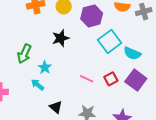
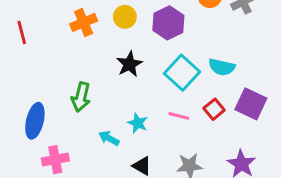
cyan square: (110, 41) -> (182, 73), moved
cyan semicircle: (132, 53) -> (222, 67), moved
cyan star: (45, 67) -> (138, 123), moved

